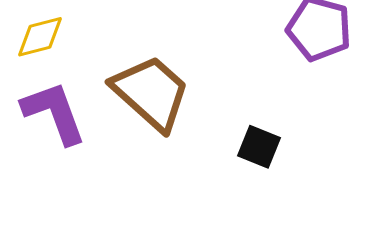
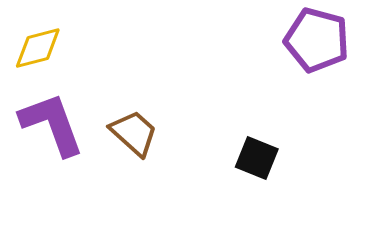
brown trapezoid: (151, 93) -> (134, 133), moved, size x0.6

